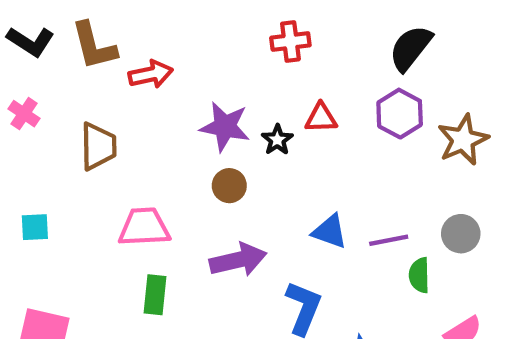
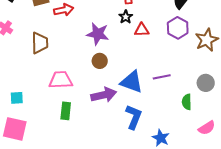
black star: (277, 140) -> (126, 17), moved
cyan square: (35, 227) -> (17, 98), moved
blue triangle: (330, 231) -> (132, 82), moved, size x1.4
purple line: (389, 240) -> (162, 77), moved

